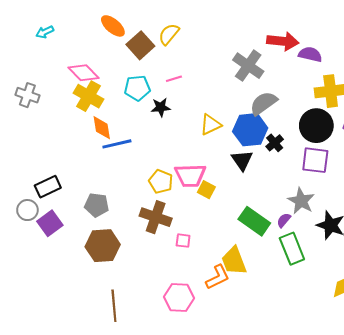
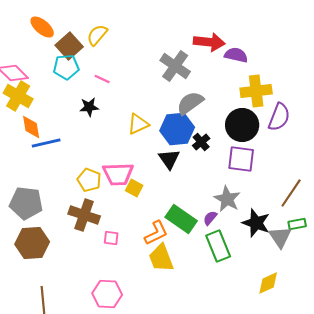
pink line: (174, 79) -> (102, 79), turned 42
cyan pentagon: (137, 88) -> (66, 67), moved
gray pentagon: (97, 205) -> (26, 203), size x1.4
orange L-shape: (218, 277) -> (156, 233), moved

